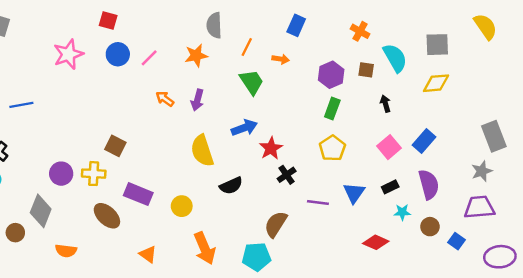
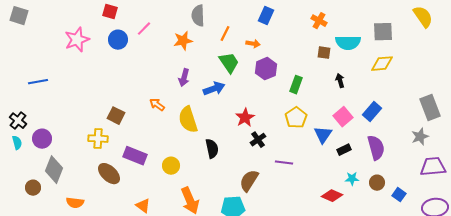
pink line: (149, 58) -> (144, 29), moved
cyan semicircle: (395, 58) -> (348, 43), turned 120
purple hexagon: (331, 75) -> (266, 69), moved
orange arrow: (165, 99) -> (157, 105), moved
blue arrow: (244, 128) -> (214, 89), moved
purple circle: (61, 174) -> (42, 139), moved
black semicircle: (231, 186) -> (212, 149), turned -78
blue triangle: (354, 193) -> (323, 135), moved
purple trapezoid: (479, 207) -> (433, 167), moved
cyan star: (402, 212) -> (352, 179), moved

